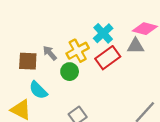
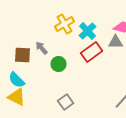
yellow cross: (78, 51) -> (65, 24), moved
cyan semicircle: (38, 90) -> (17, 80), moved

